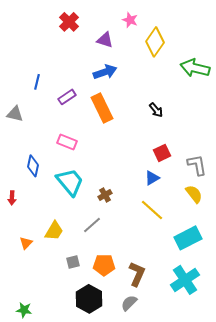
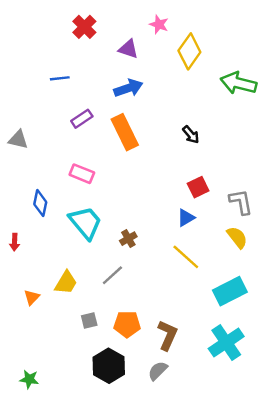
blue line: (37, 82) -> (60, 78), moved, turned 70

